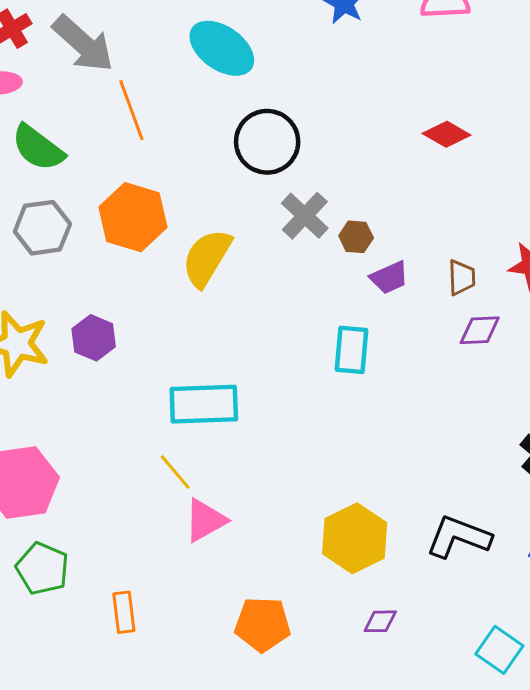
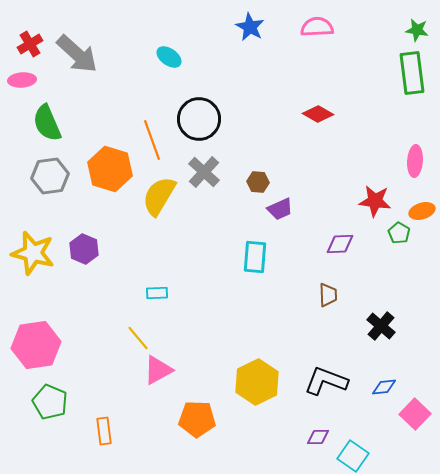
cyan ellipse: (222, 48) -> (169, 57), size x0.6
orange line: (131, 110) -> (152, 140), moved
green semicircle: (38, 148) -> (47, 123), turned 30
gray cross: (305, 216) -> (204, 172), moved
brown trapezoid: (462, 277) -> (328, 295), moved
cyan rectangle: (204, 404) -> (157, 293), size x0.5
purple diamond: (380, 621) -> (318, 437), moved
orange pentagon: (263, 624) -> (197, 419), moved

